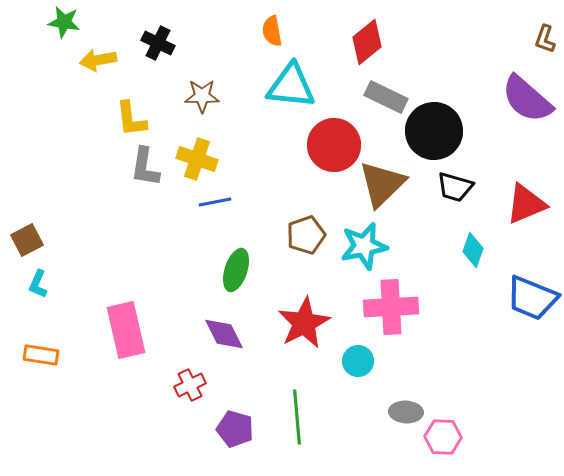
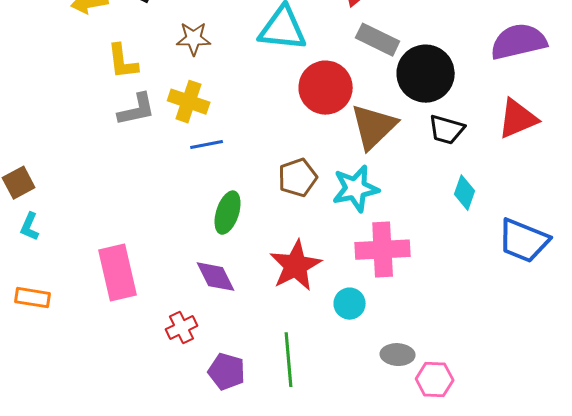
purple semicircle: (527, 99) -> (519, 42), turned 126
gray L-shape: (145, 167) -> (137, 110), turned -111
red triangle: (526, 204) -> (518, 119), moved

